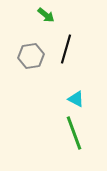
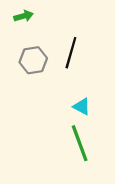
green arrow: (46, 15) -> (24, 16), moved, turned -54

